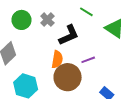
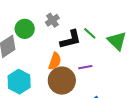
green line: (86, 12) -> (90, 33), moved
green circle: (21, 20) -> (25, 29), moved

